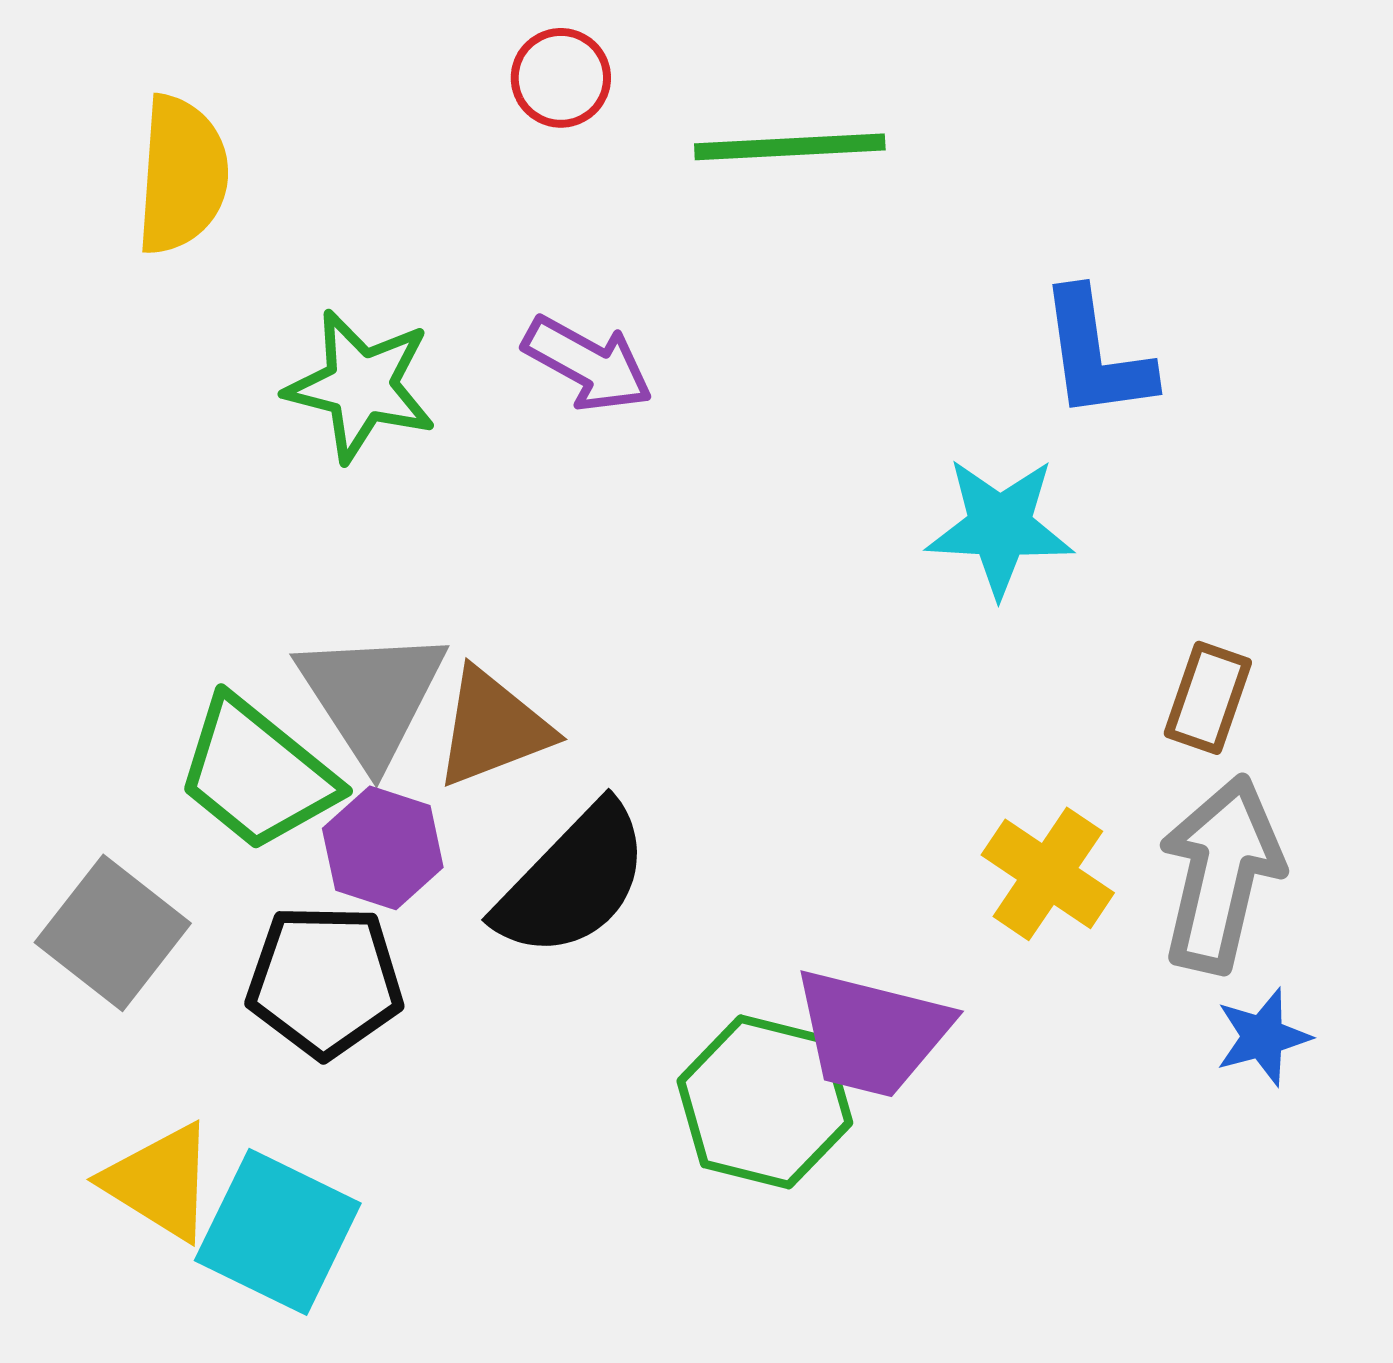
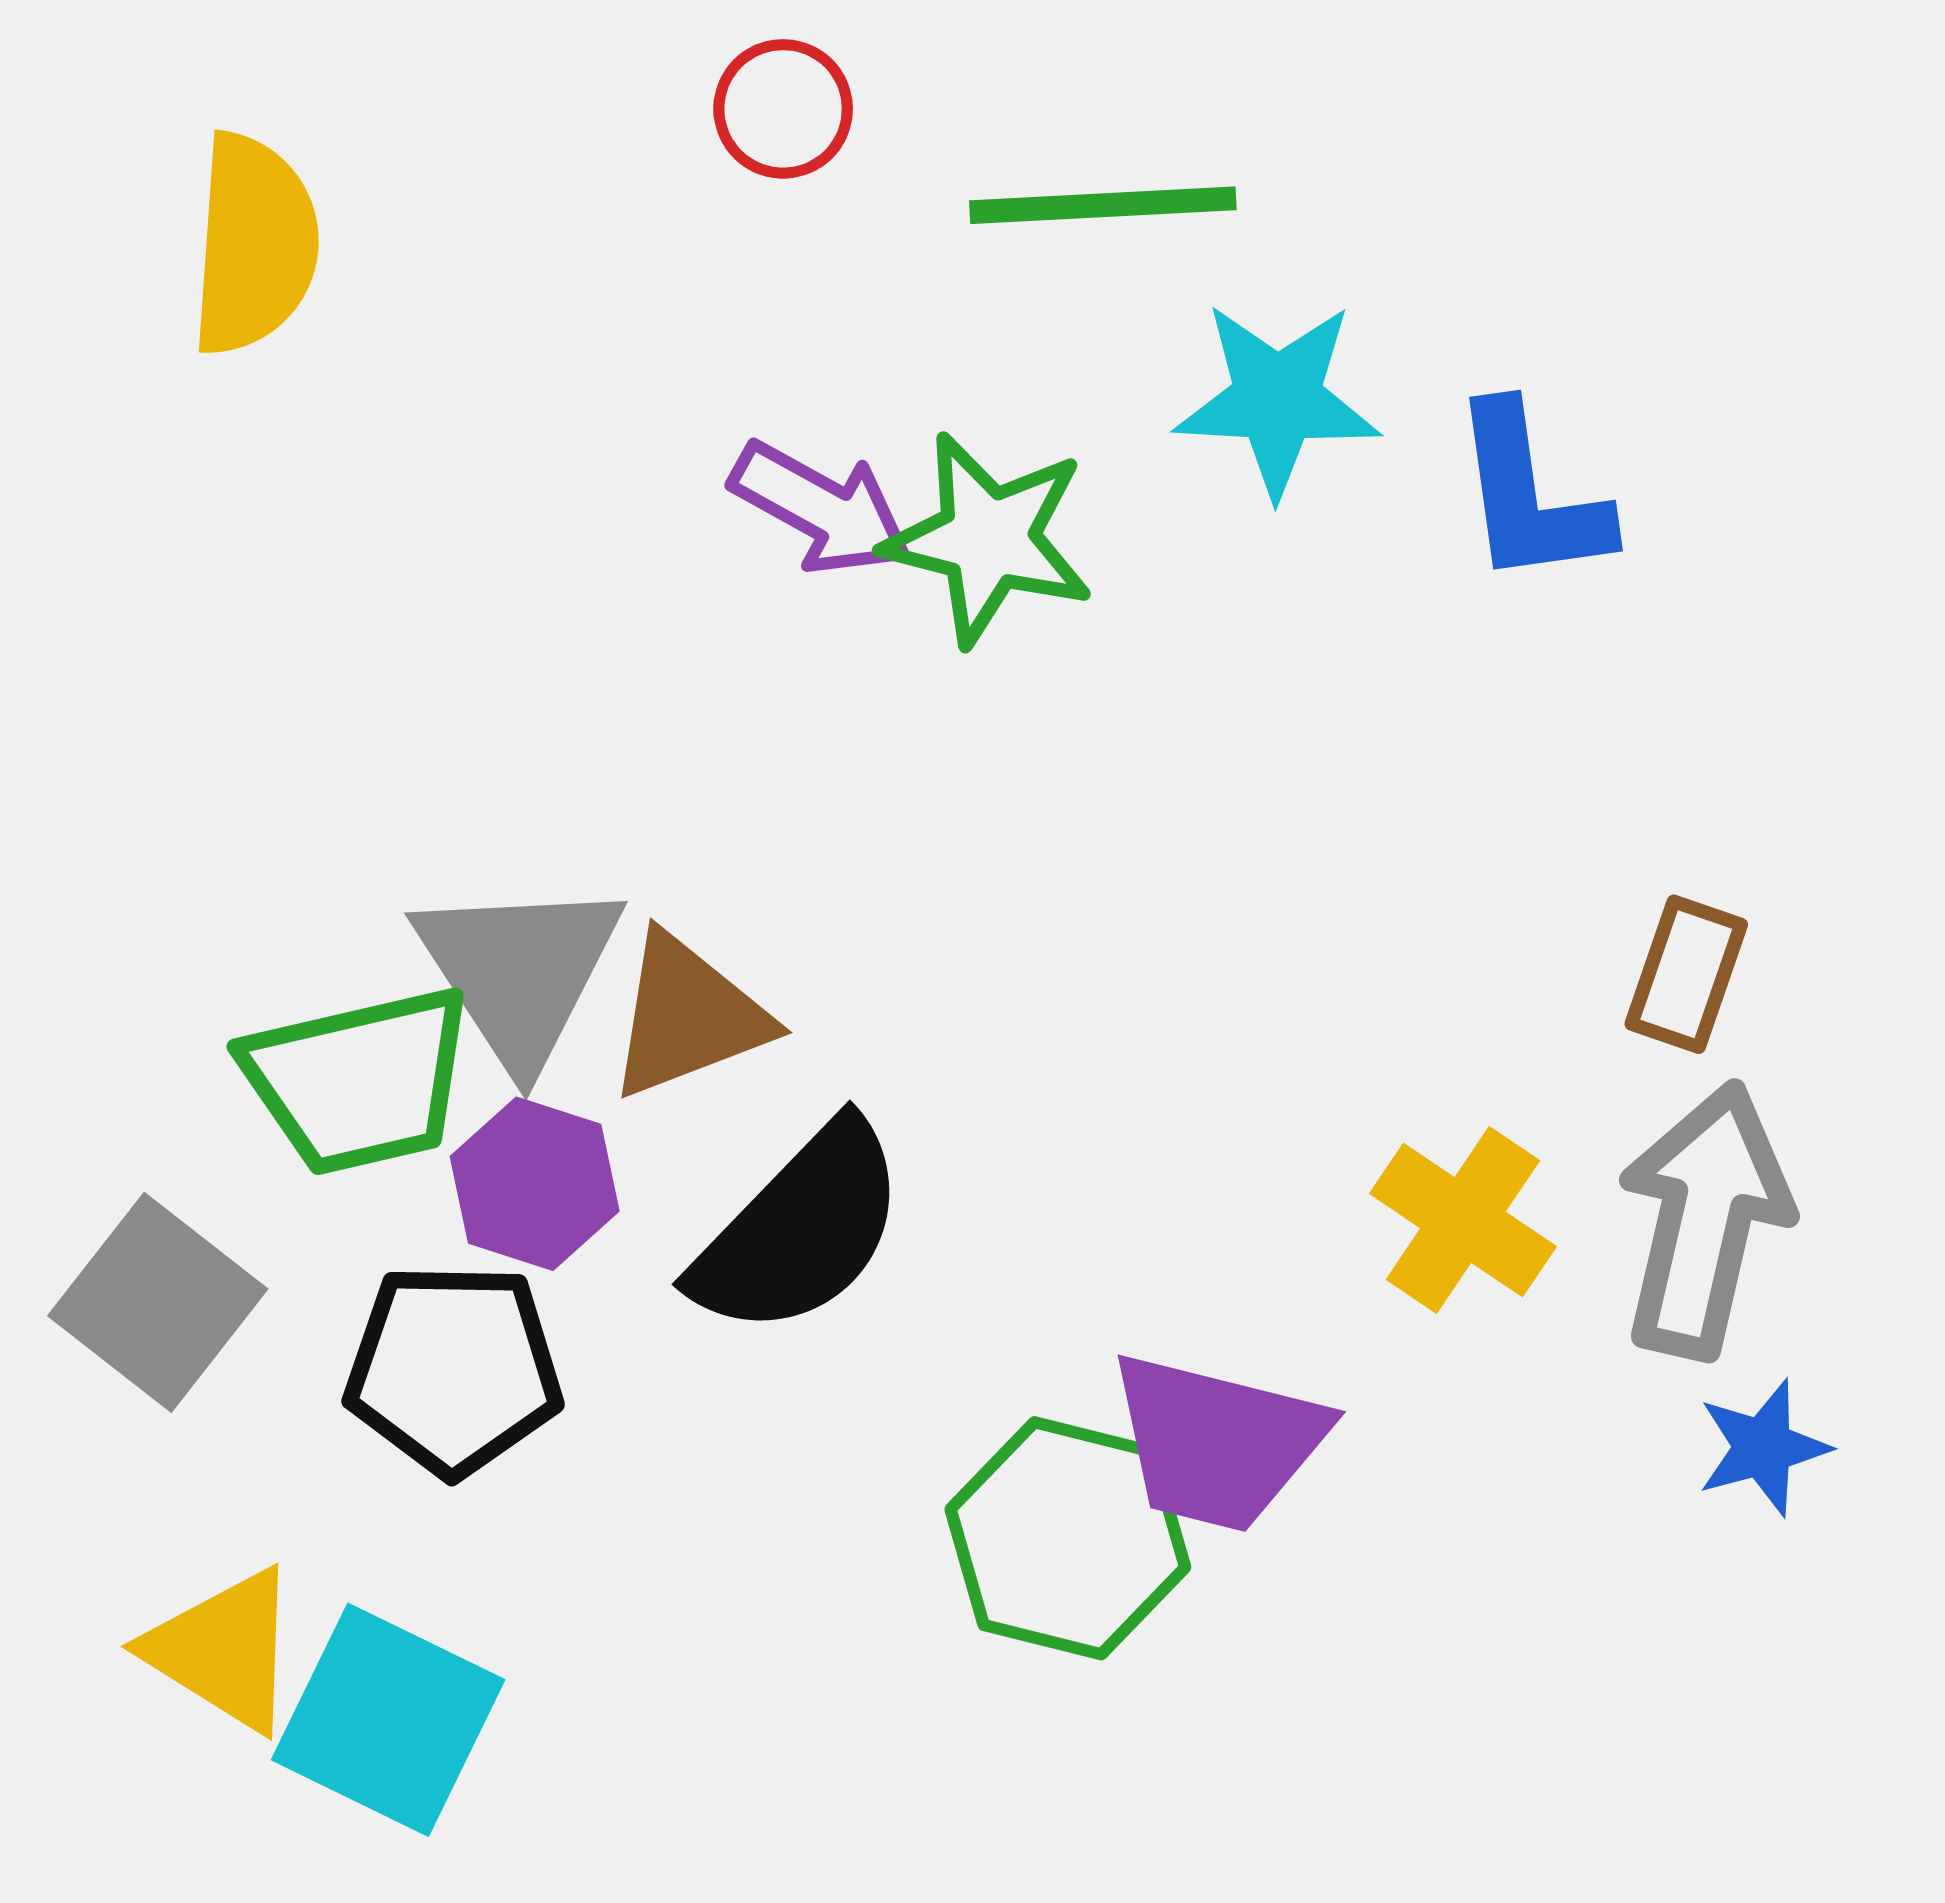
green star: (361, 386) -> (988, 539), moved
cyan star: (1000, 527) -> (1277, 399), moved
green trapezoid: (257, 774) -> (359, 1080), turned -52

